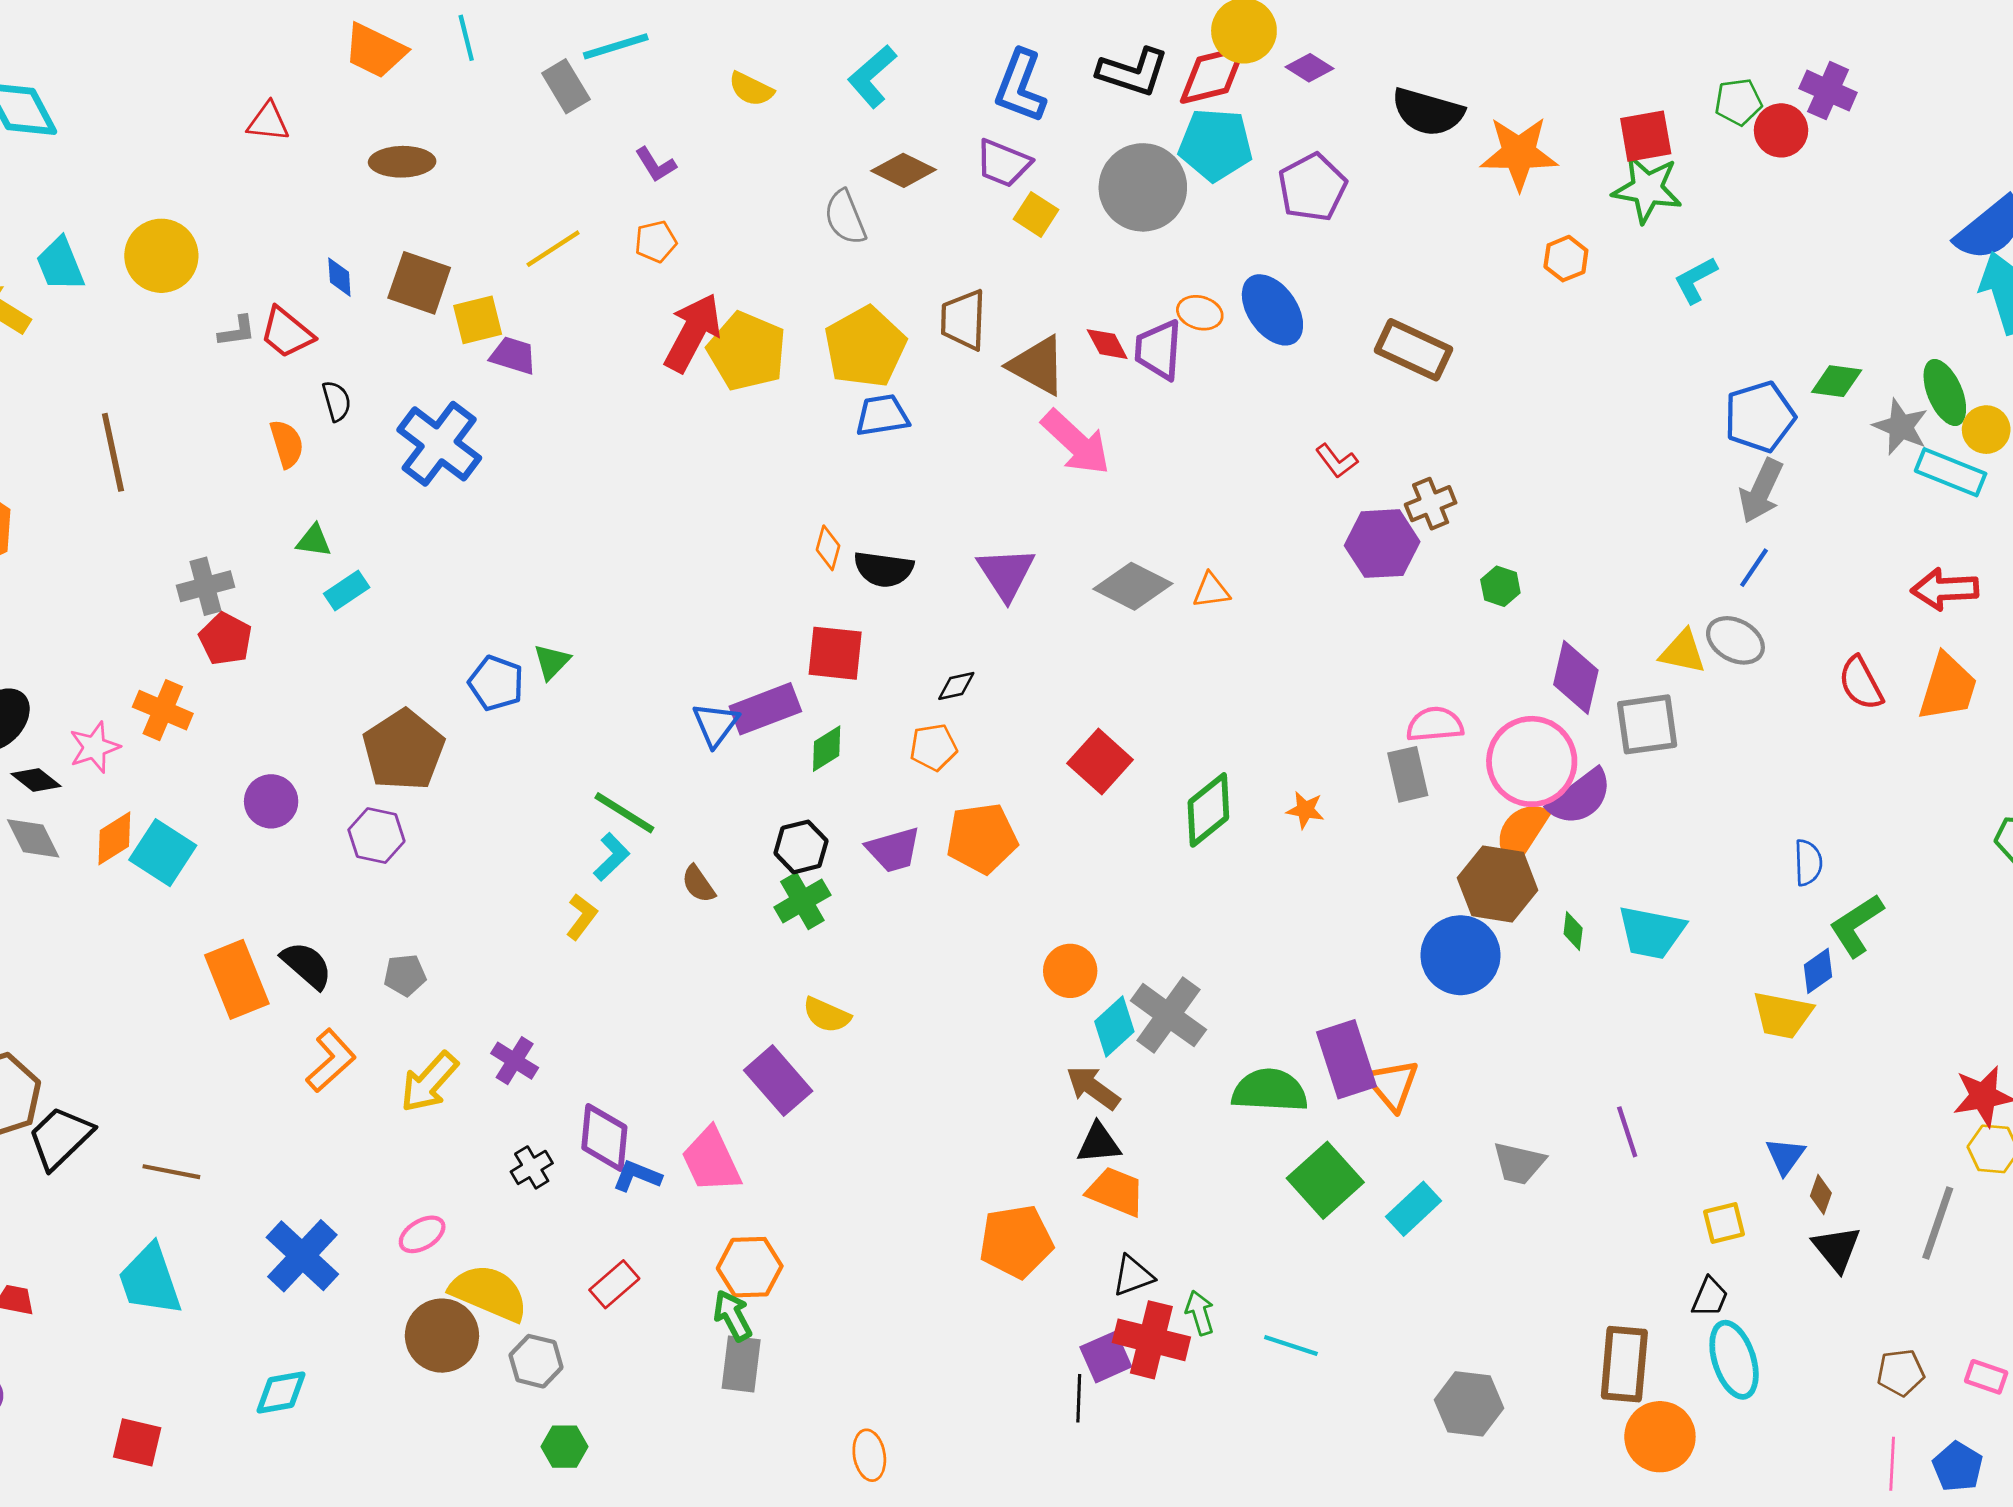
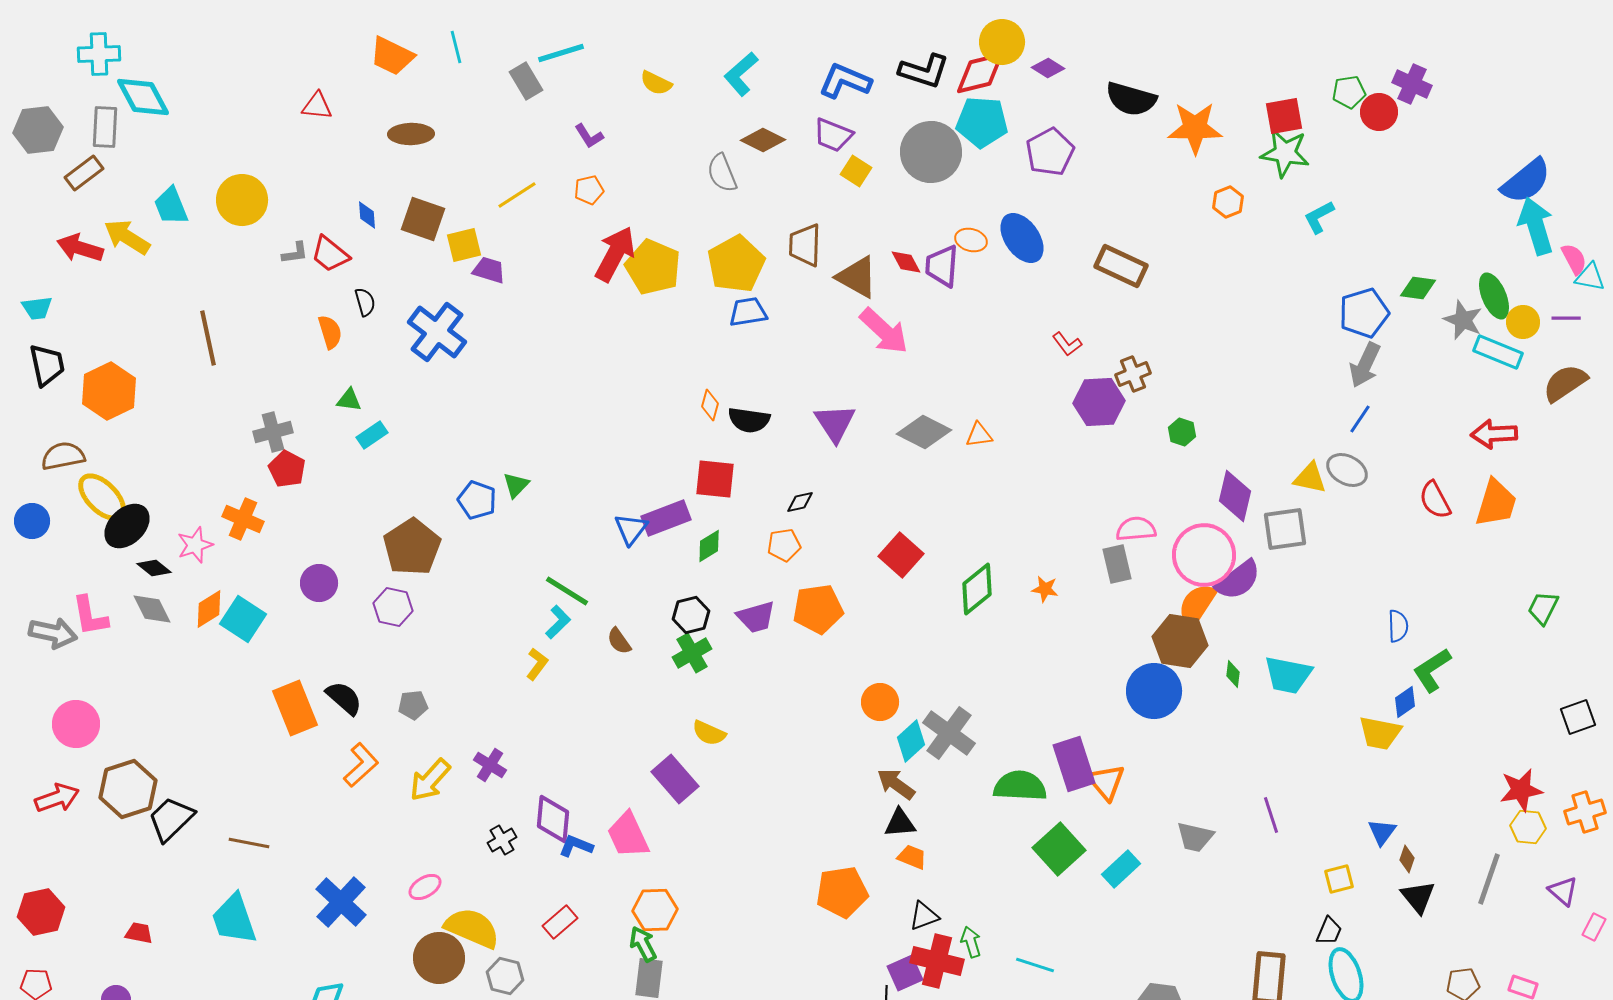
blue L-shape: (1020, 86) -> (845, 81), turned 92
orange trapezoid: (1116, 1192) -> (912, 857), size x0.7

